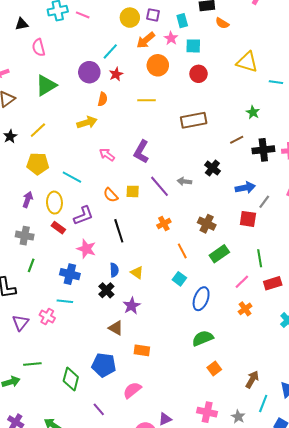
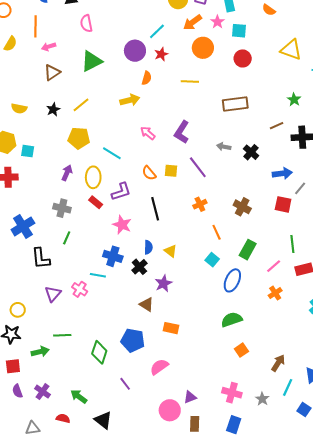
gray arrow: (184, 181) -> (224, 147), moved
green rectangle: (219, 254) -> (248, 250), moved, turned -30
blue cross: (70, 274) -> (113, 256), moved

